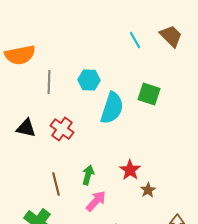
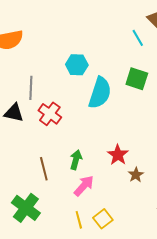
cyan line: (135, 40) -> (138, 38), moved
gray line: (49, 82) -> (31, 88), moved

